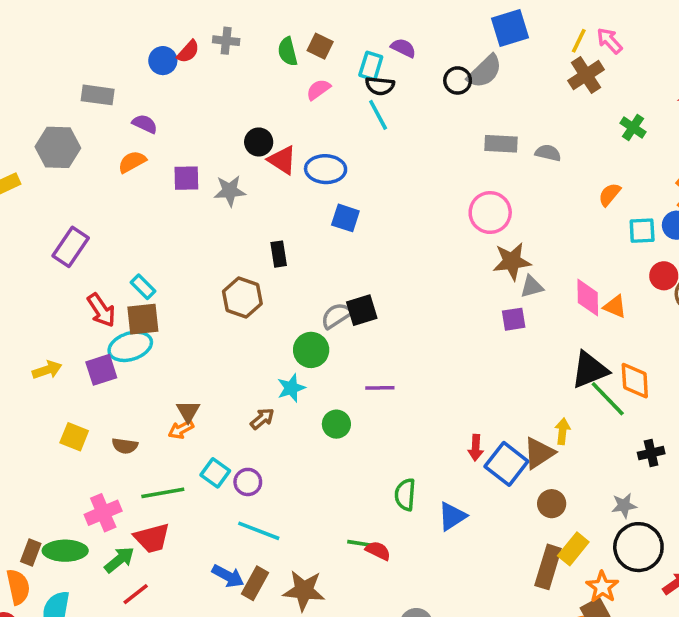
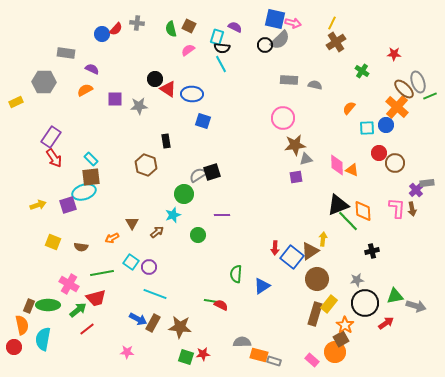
blue square: (510, 28) -> (275, 19), moved, turned 30
pink arrow: (610, 41) -> (293, 23), moved, turned 147
red arrow: (101, 310) -> (54, 158), moved
brown triangle: (188, 411) -> (132, 223), moved
brown circle: (552, 504) -> (317, 279), size x1.5
pink cross: (103, 513) -> (69, 284), turned -36

